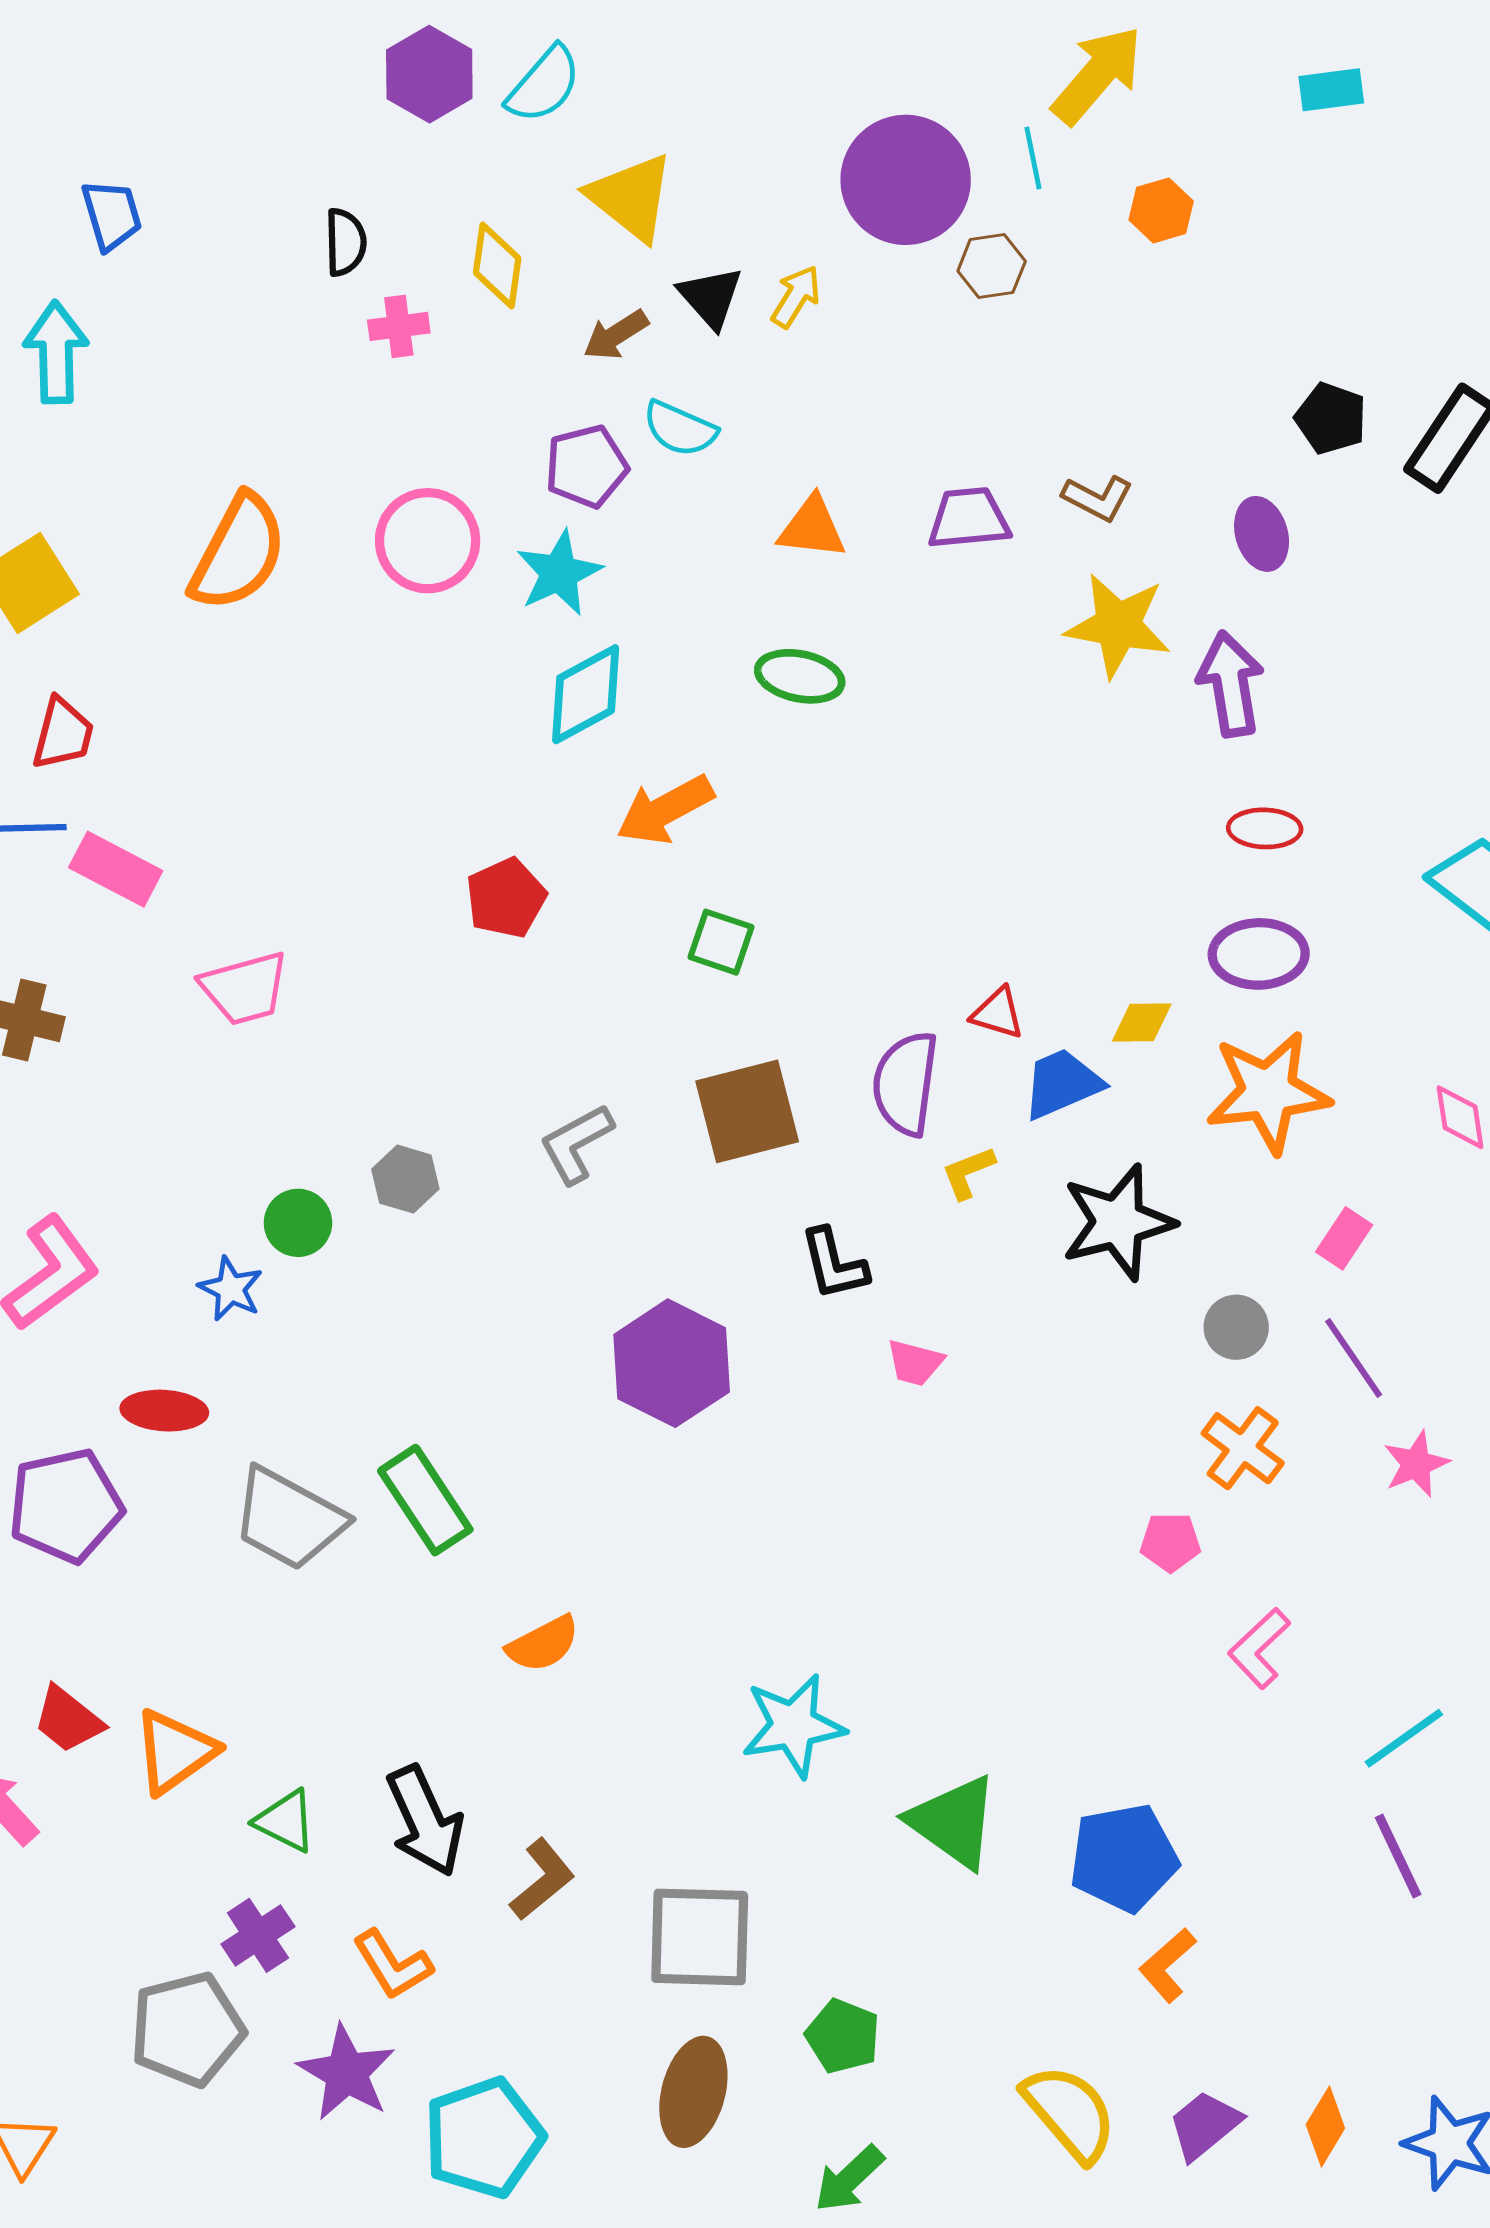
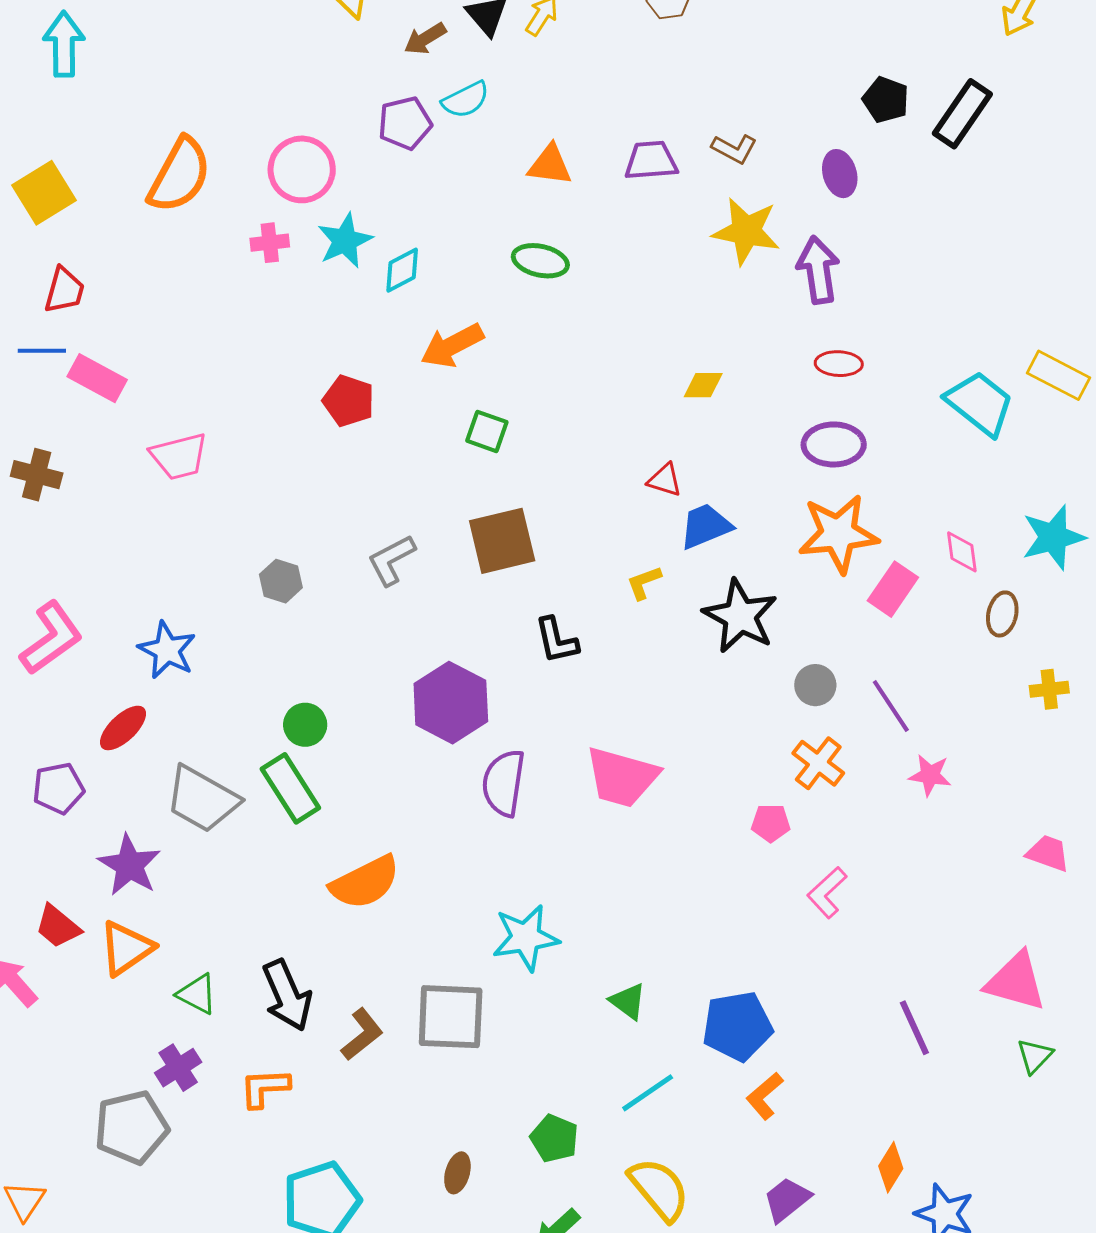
pink cross: (399, 326) -> (270, 243), moved
cyan semicircle: (680, 429) -> (466, 100), turned -51
cyan star: (559, 573) -> (345, 241), moved
cyan diamond: (586, 694) -> (402, 270), size x0.7
red pentagon: (506, 898) -> (349, 401), turned -30
yellow diamond: (1142, 1022) -> (703, 385), moved
purple semicircle: (905, 1084) -> (504, 783), moved
black star: (1118, 1222) -> (740, 616), turned -30
green circle: (298, 1223) -> (305, 725), moved
pink rectangle: (1344, 1238) -> (893, 589), moved, size x1.4
blue star: (231, 1289) -> (167, 650), size x1.4
pink trapezoid: (915, 1363) -> (622, 777), moved, size x2.0
red ellipse: (164, 1411) -> (123, 728), turned -48
pink star: (1416, 1464) -> (930, 775), turned 30
purple pentagon: (66, 1506) -> (58, 788), size x0.7
orange semicircle: (543, 1644) -> (365, 882), size x1.5
cyan line: (1404, 1738) -> (648, 1093), moved
green triangle: (954, 1822) -> (628, 1001), size x0.6
gray square: (700, 1937) -> (451, 1017), moved
orange L-shape: (393, 1965) -> (265, 1088), turned 118
purple star: (346, 2073) -> (129, 865), moved
brown ellipse: (693, 2092) -> (457, 1173), size x0.6
yellow semicircle: (1070, 2113) -> (659, 1189), moved
orange diamond: (1325, 2126) -> (891, 1167), moved

